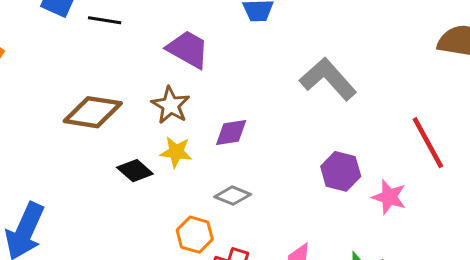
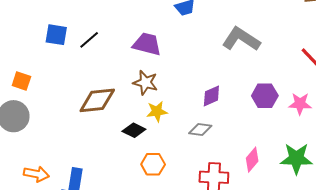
black line: (105, 20) -> (89, 40), turned -35
purple diamond: (231, 132) -> (211, 96), moved
orange hexagon: (195, 235) -> (153, 164), moved

